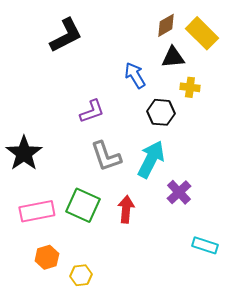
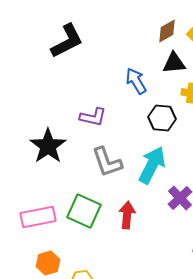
purple L-shape: (92, 111) -> (93, 117), turned 32
black star: (24, 153) -> (48, 146), moved

